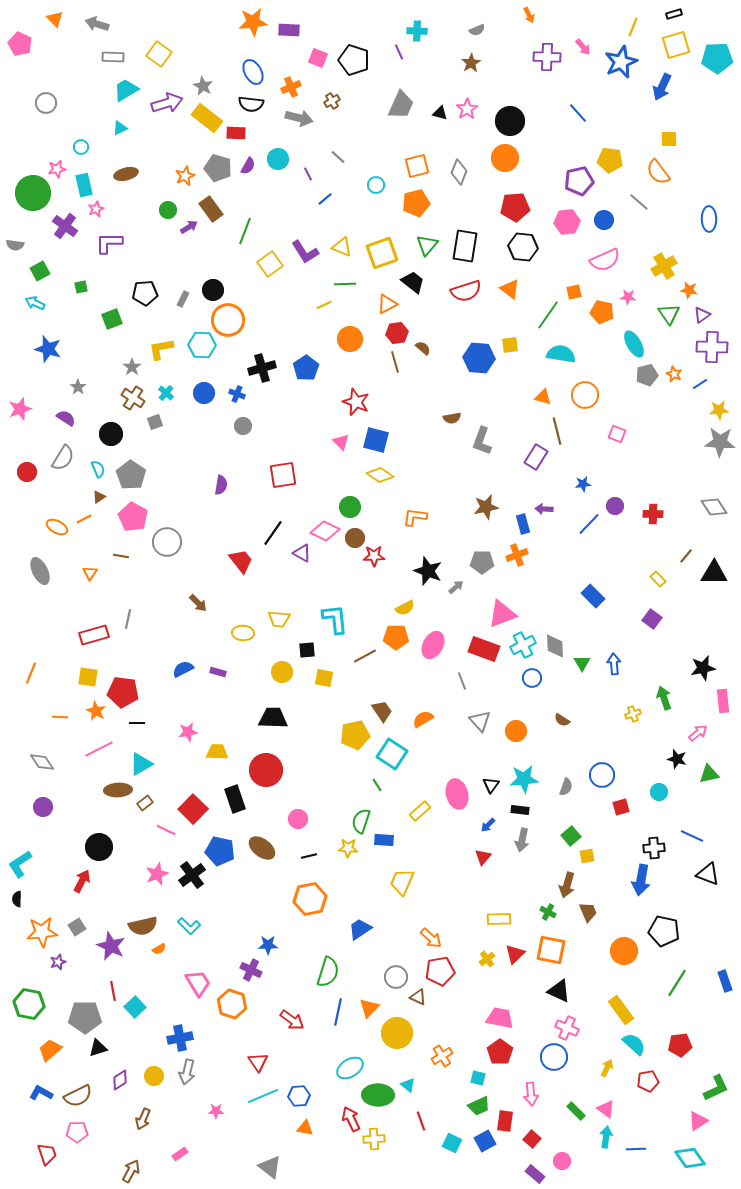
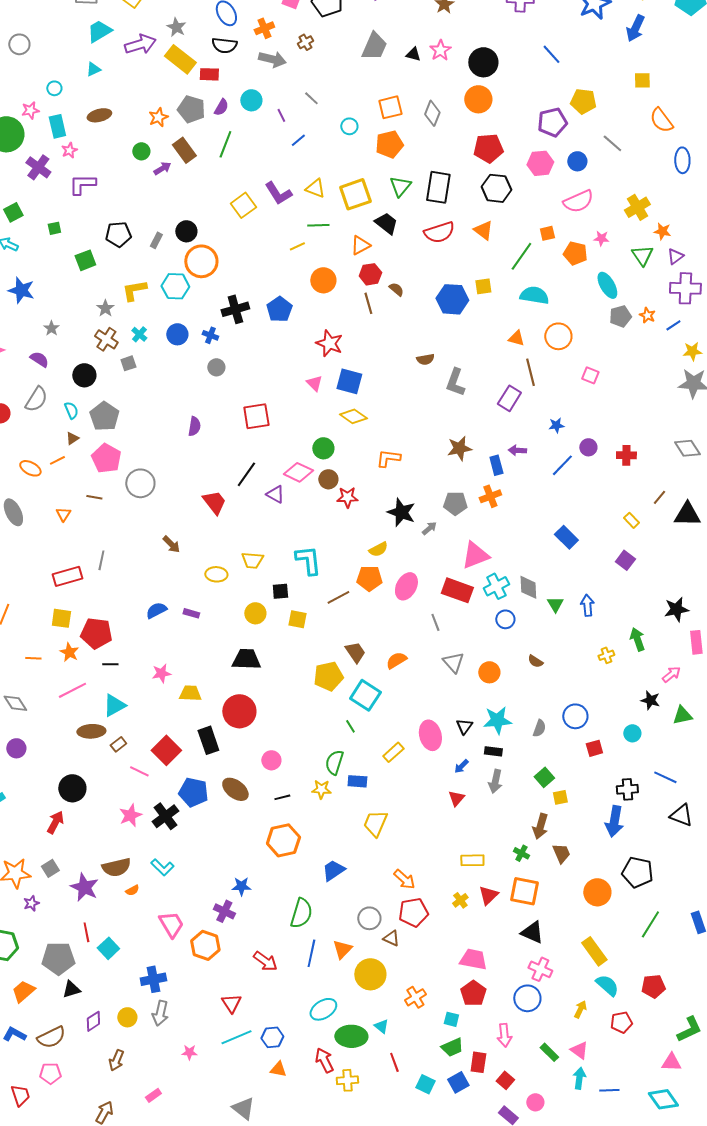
orange semicircle: (658, 172) -> (661, 120), moved
green line: (245, 231) -> (225, 144), moved
pink triangle: (698, 1121) -> (671, 1062), turned 35

